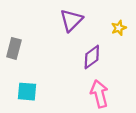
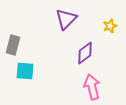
cyan square: (27, 92) -> (25, 71), moved

